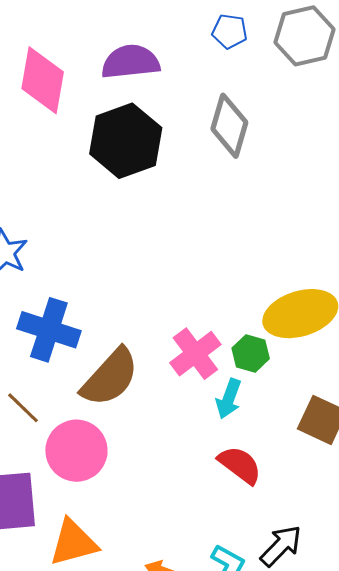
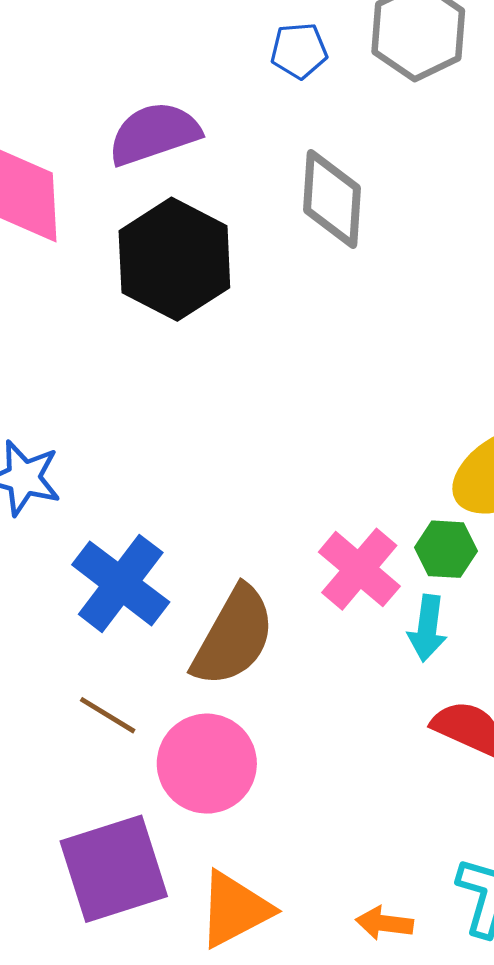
blue cross: (49, 330) -> (121, 583), turned 32

